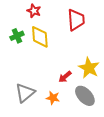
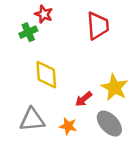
green cross: (17, 36) -> (28, 32), moved
yellow diamond: (40, 37) -> (46, 75), moved
gray triangle: (25, 93) -> (32, 120), turned 35

